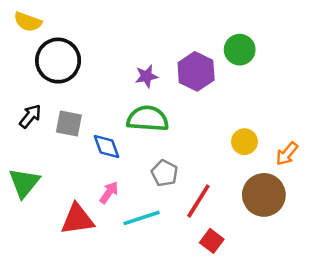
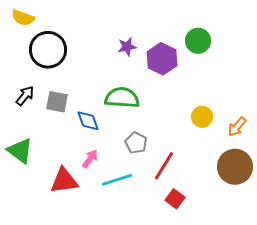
purple star: (146, 76) -> (127, 47), moved
green triangle: (24, 183) -> (20, 151), turned -32
brown circle: (264, 195) -> (235, 167), moved

